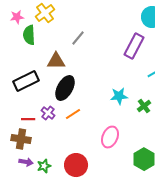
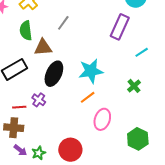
green semicircle: (29, 35) -> (26, 31), moved
cyan star: (119, 96) -> (91, 71), moved, size x1.4
orange line: (73, 114) -> (88, 97), moved
purple arrow: (26, 162) -> (20, 150), turned 32

